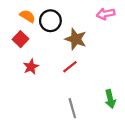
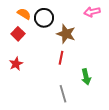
red star: (31, 67) -> (16, 64), moved
red line: (70, 67) -> (61, 58), turned -40
green arrow: (110, 99) -> (86, 77), moved

